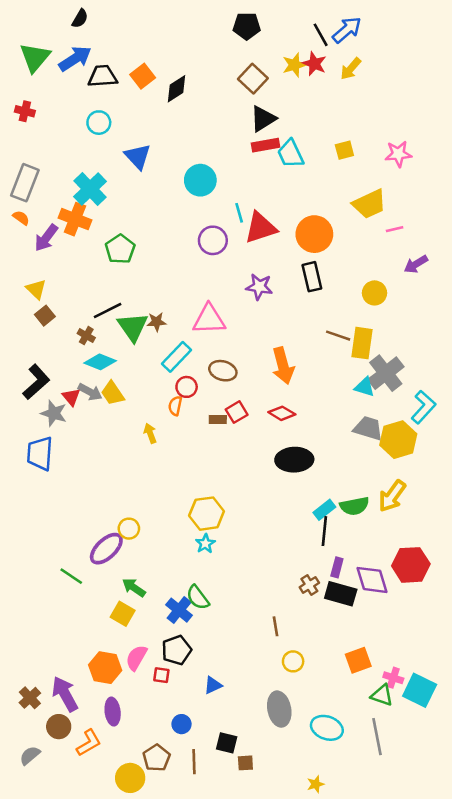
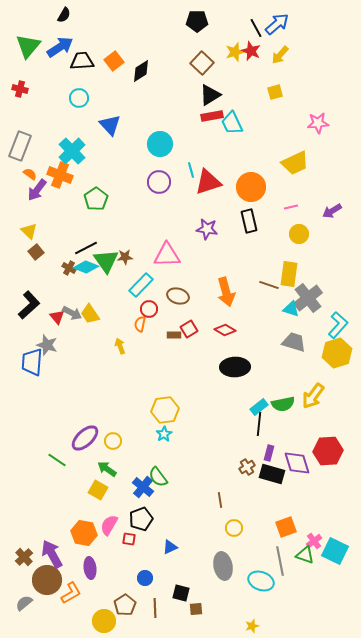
yellow square: (344, 150) -> (275, 92), moved
orange semicircle: (21, 218) -> (30, 174), moved
pink line: (395, 229) -> (291, 207), moved
purple circle: (213, 240) -> (159, 182), moved
brown line: (338, 336) -> (269, 285), moved
cyan diamond: (100, 362) -> (86, 267), moved
gray star: (54, 413) -> (47, 345), moved
yellow hexagon: (398, 440) -> (337, 353), moved
yellow circle: (129, 529) -> (113, 441), moved
pink cross: (393, 678) -> (314, 541), turned 35
brown circle: (59, 727) -> (47, 580), size x1.5
gray line: (377, 737) -> (280, 561), moved

